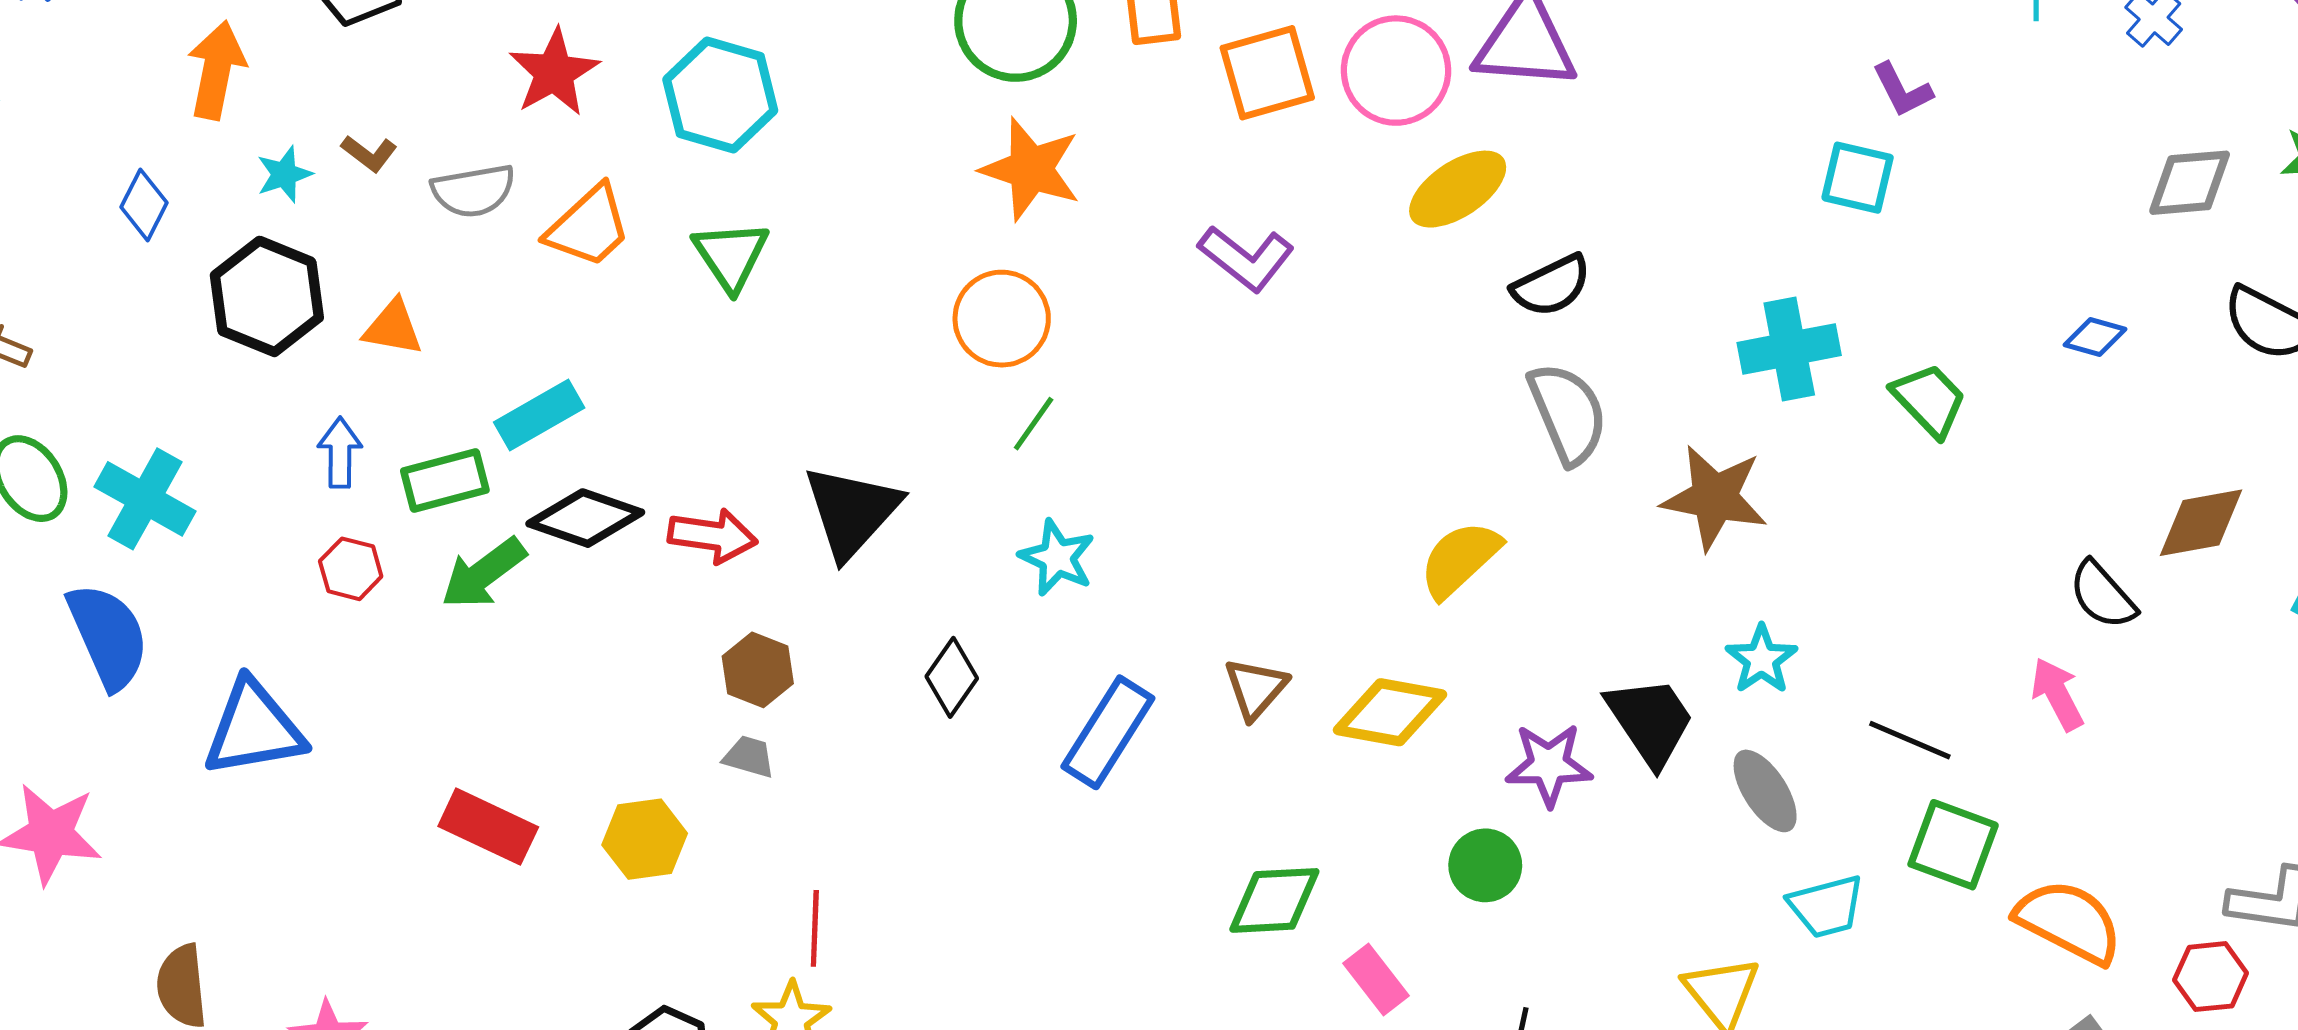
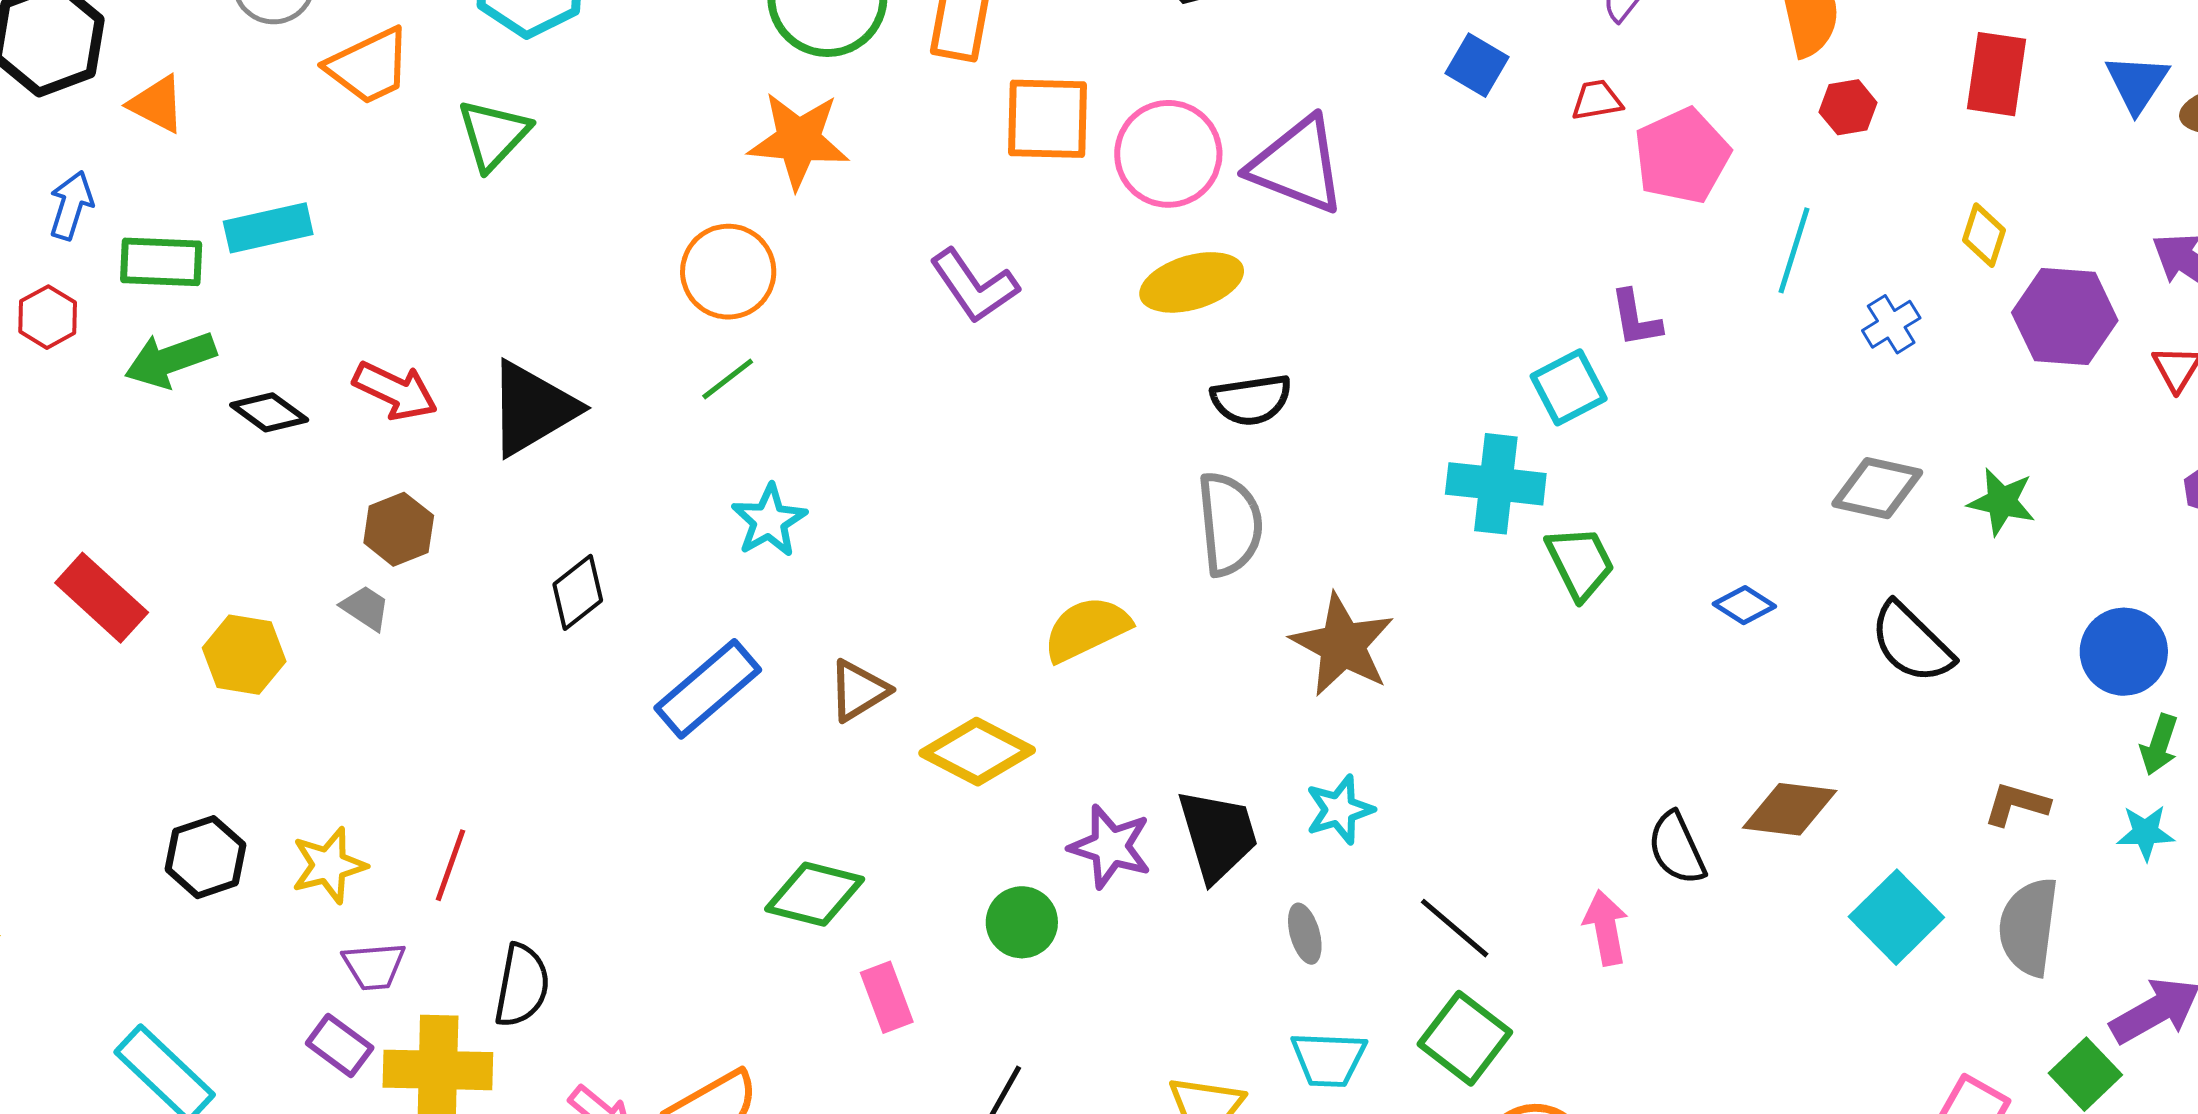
orange star: (1031, 169) -> (799, 140), turned -30
cyan square: (1858, 178) -> (1569, 387), turned 32
cyan cross: (1789, 349) -> (1496, 484), moved
green trapezoid: (1929, 400) -> (1580, 563), moved
black diamond: (585, 518) -> (269, 412), moved, size x0.7
cyan star: (1057, 558) -> (769, 521), moved
gray ellipse: (1765, 791) -> (1305, 934), size x0.7
red line: (815, 928) -> (451, 865), moved

